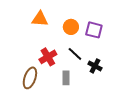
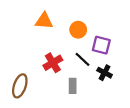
purple square: (94, 30) -> (101, 45), moved
brown ellipse: (30, 78) -> (20, 86), moved

